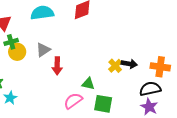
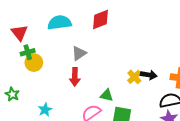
gray triangle: (43, 50) -> (79, 53), moved
cyan star: (10, 98) -> (45, 110), moved

